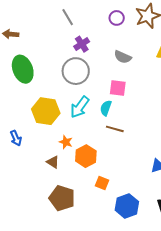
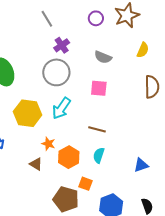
cyan semicircle: (106, 108) -> (99, 155), moved
brown pentagon: (62, 198) -> (66, 199), moved

